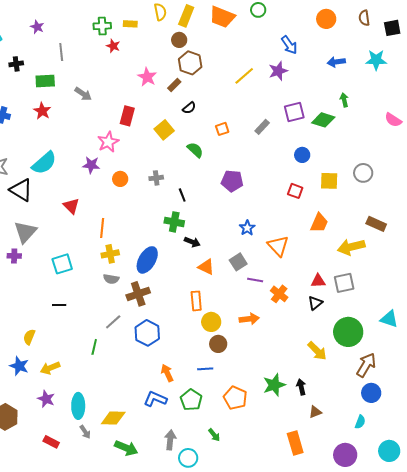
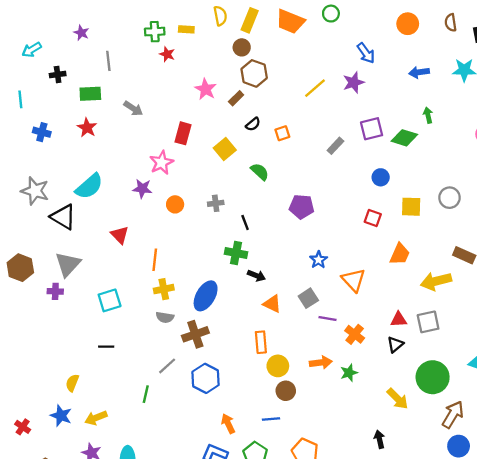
orange square: (222, 129) -> (282, 133), moved
green star: (274, 385) -> (349, 373), moved, size x0.7

